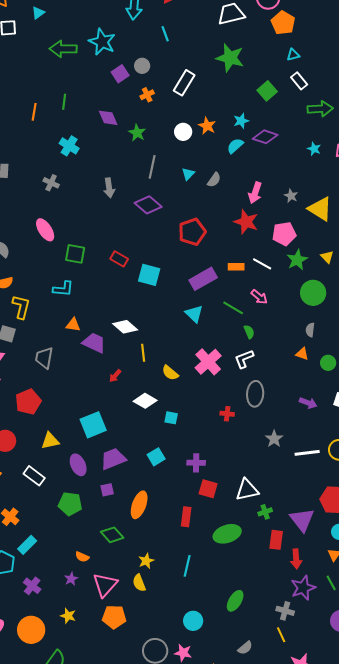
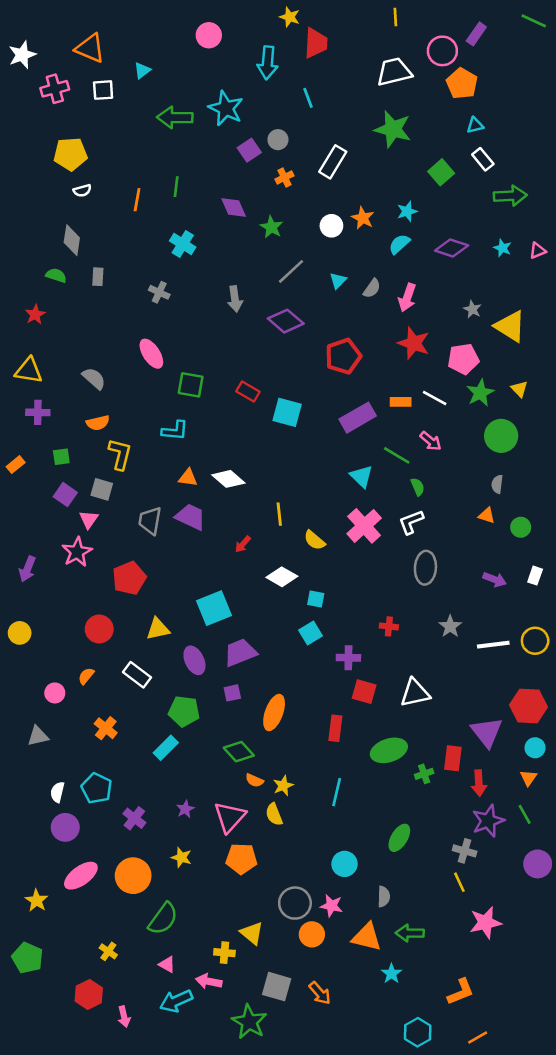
purple diamond: (265, 137) -> (452, 248), moved
gray line: (152, 167) -> (291, 271), turned 35
pink arrow: (255, 193) -> (407, 298), moved
cyan triangle: (194, 314) -> (361, 476), moved
white diamond: (125, 327) -> (228, 479), moved
purple trapezoid: (94, 343) -> (191, 517), moved
red cross: (227, 414) -> (389, 626), moved
cyan square: (156, 457) -> (311, 633), moved
green cross: (265, 512) -> (424, 774), moved
cyan rectangle: (27, 545) -> (166, 748), moved
orange semicircle: (82, 557) -> (254, 780), moved
gray semicircle: (245, 648) -> (384, 897), moved, turned -49

